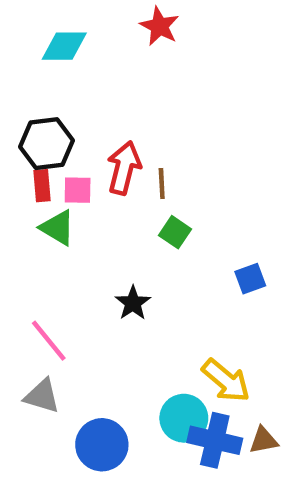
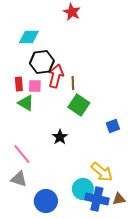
cyan diamond: (64, 46) -> (29, 37), moved
black hexagon: (47, 144) -> (42, 62), moved
green square: (175, 232) -> (79, 105), size x1.5

